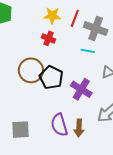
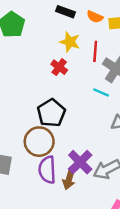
red line: (75, 18) -> (95, 51), turned -30
brown circle: (31, 70) -> (39, 142), moved
purple cross: (81, 89) -> (80, 162), moved

